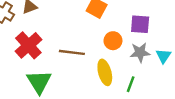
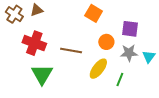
red cross: (28, 45) -> (34, 43), turned -30
yellow ellipse: (105, 72) -> (98, 69), turned 50

